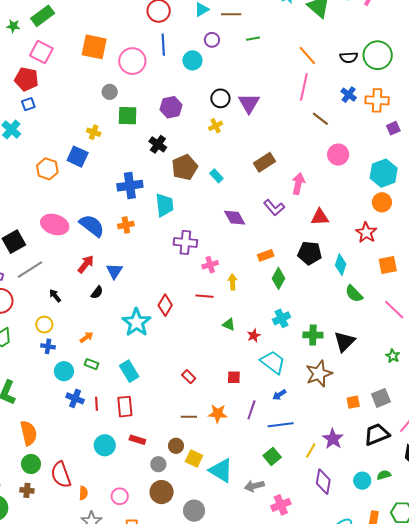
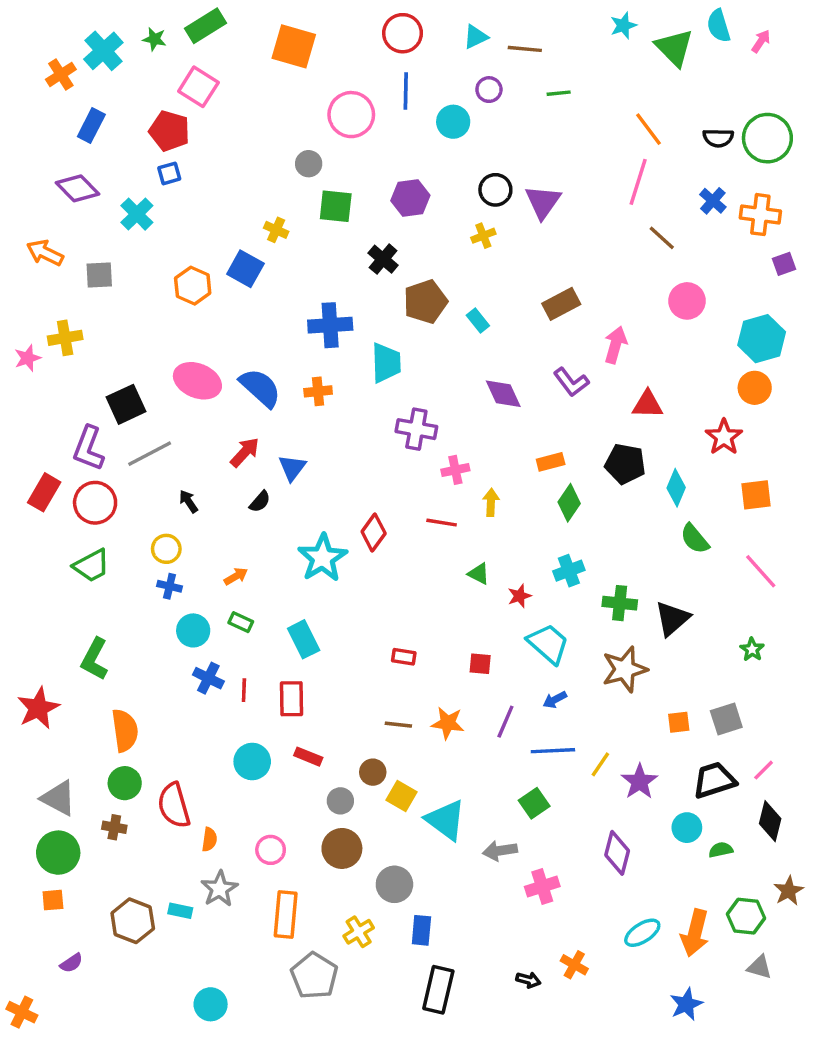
orange square: (94, 47) -> (294, 46), moved
red rectangle: (189, 377) -> (404, 657), turned -40
yellow line: (311, 450) -> (600, 764), moved
cyan circle: (362, 481) -> (687, 828), moved

